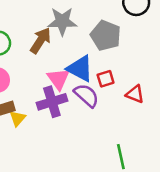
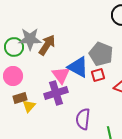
gray star: (62, 21) -> (30, 39), moved
gray pentagon: (106, 35) -> (101, 54), moved
purple semicircle: (86, 95) -> (83, 119), moved, turned -125

